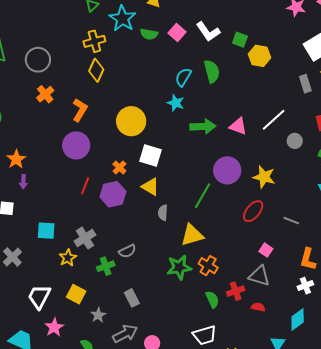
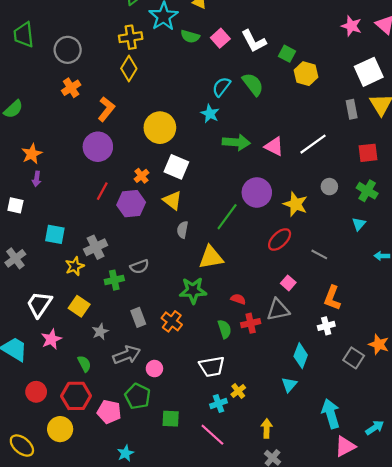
green semicircle: (212, 71) -> (253, 84), turned -30
gray circle: (295, 141) -> (329, 187), moved
orange cross: (208, 266) -> (172, 321), moved
gray triangle: (259, 276) -> (278, 310), turned -35
red semicircle: (258, 307) -> (238, 299), moved
cyan diamond: (298, 319) -> (301, 356), moved, turned -40

